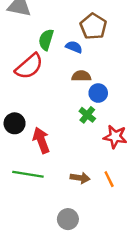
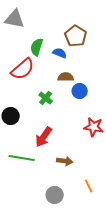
green cross: (87, 115) -> (46, 98), moved
red arrow: (41, 140) -> (44, 137), moved, turned -125
orange line: (109, 179) -> (89, 186), moved

